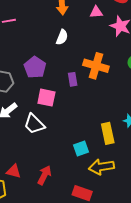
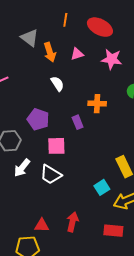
pink triangle: (96, 12) -> (77, 54), moved
white semicircle: (62, 37) -> (57, 84), turned -42
orange cross: (96, 66) -> (97, 104), size x0.7

